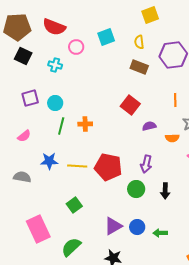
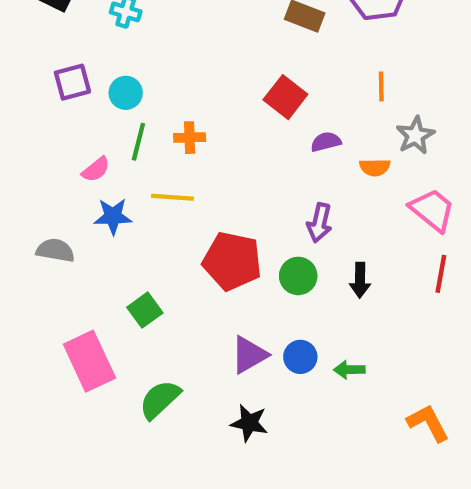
pink semicircle: (24, 136) -> (96, 169), moved
yellow line: (77, 166) -> (173, 197), moved
red pentagon: (108, 167) -> (232, 261), moved
green square: (74, 205) -> (145, 310), moved

